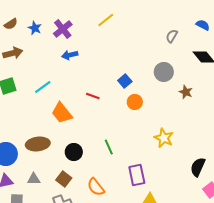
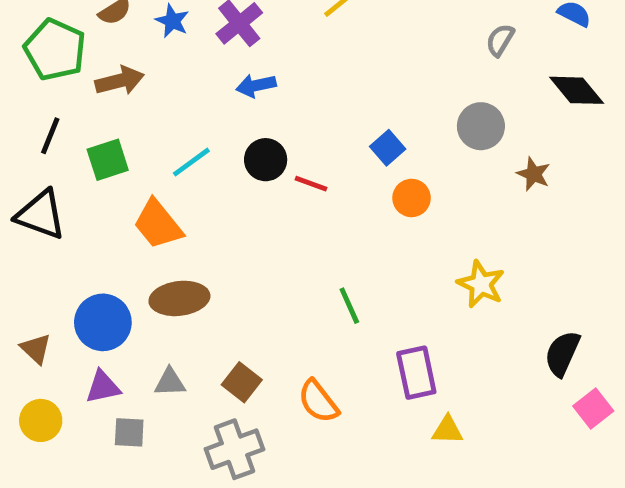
orange trapezoid: (62, 113) -> (158, 224), moved
black circle: (74, 152) -> (266, 160), moved

